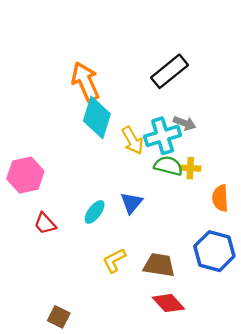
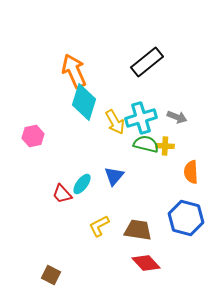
gray arrow: (184, 123) -> (177, 117), moved
pink hexagon: (25, 175) -> (33, 136), moved, size x0.7
red trapezoid: (45, 224) -> (62, 194), moved

